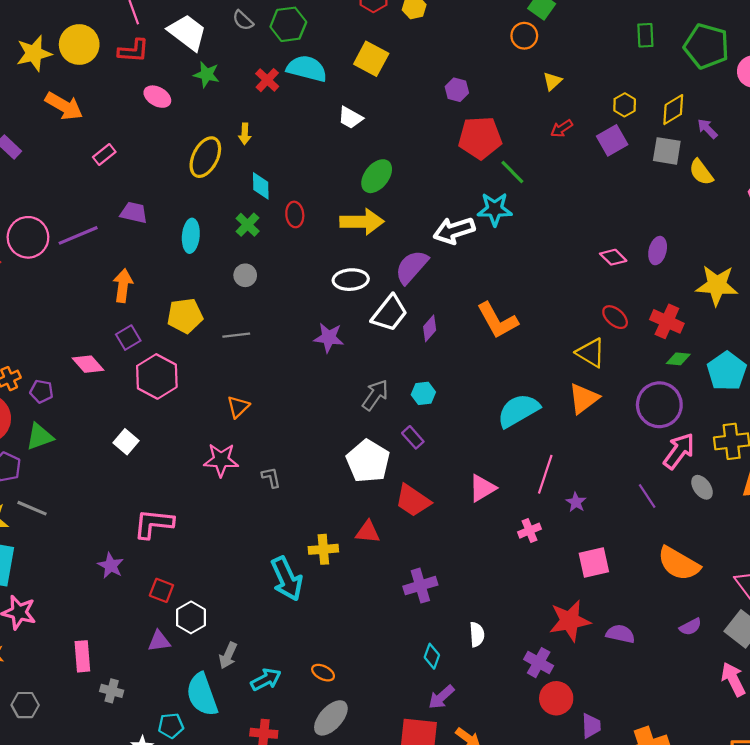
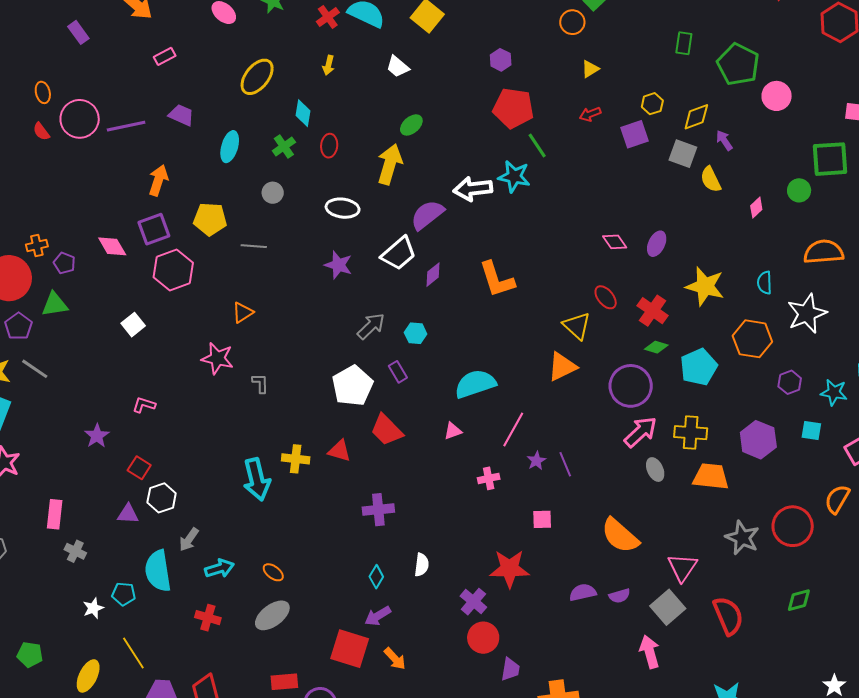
yellow arrow: (245, 134) -> (328, 65), moved
green ellipse: (377, 176) -> (411, 125), size x0.7
yellow arrow: (362, 222) -> (390, 164), turned -84
white ellipse: (351, 280) -> (343, 208), moved
purple square: (128, 338) -> (154, 229), size x1.4
cyan semicircle: (518, 410) -> (475, 384), moved
pink triangle: (482, 488) -> (453, 431), size x0.7
purple line: (647, 496) -> (565, 464), moved
pink L-shape: (154, 524) -> (144, 405), size x0.6
pink square: (594, 563) -> (542, 519), size x0.7
purple semicircle: (620, 634) -> (583, 592), moved, turned -36

